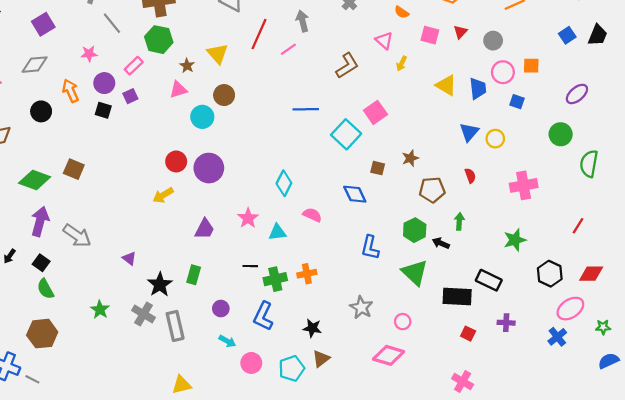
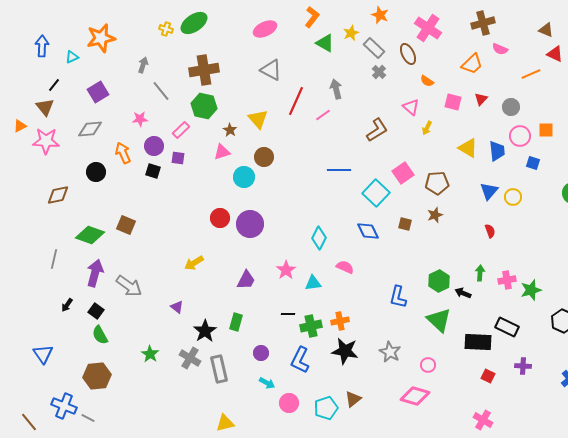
purple square: (130, 96) -> (178, 158), turned 32
pink cross: (524, 185) -> (507, 280), moved, size x0.7
brown pentagon: (432, 190) -> (437, 183), moved
blue diamond: (355, 194) -> (368, 231), moved
yellow arrow: (163, 195) -> (194, 263), moved
black star: (312, 328) -> (345, 351), moved, size x1.5

